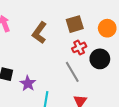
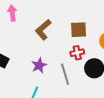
purple star: (28, 83) -> (39, 65), moved

